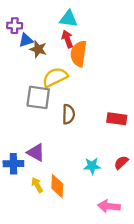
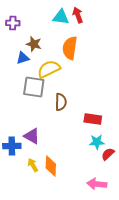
red arrow: (67, 39) -> (78, 15), moved
blue triangle: (26, 40) -> (23, 58), moved
red rectangle: (117, 119) -> (93, 119), moved
red semicircle: (121, 163) -> (108, 154), moved
cyan star: (92, 166) -> (97, 142), moved

